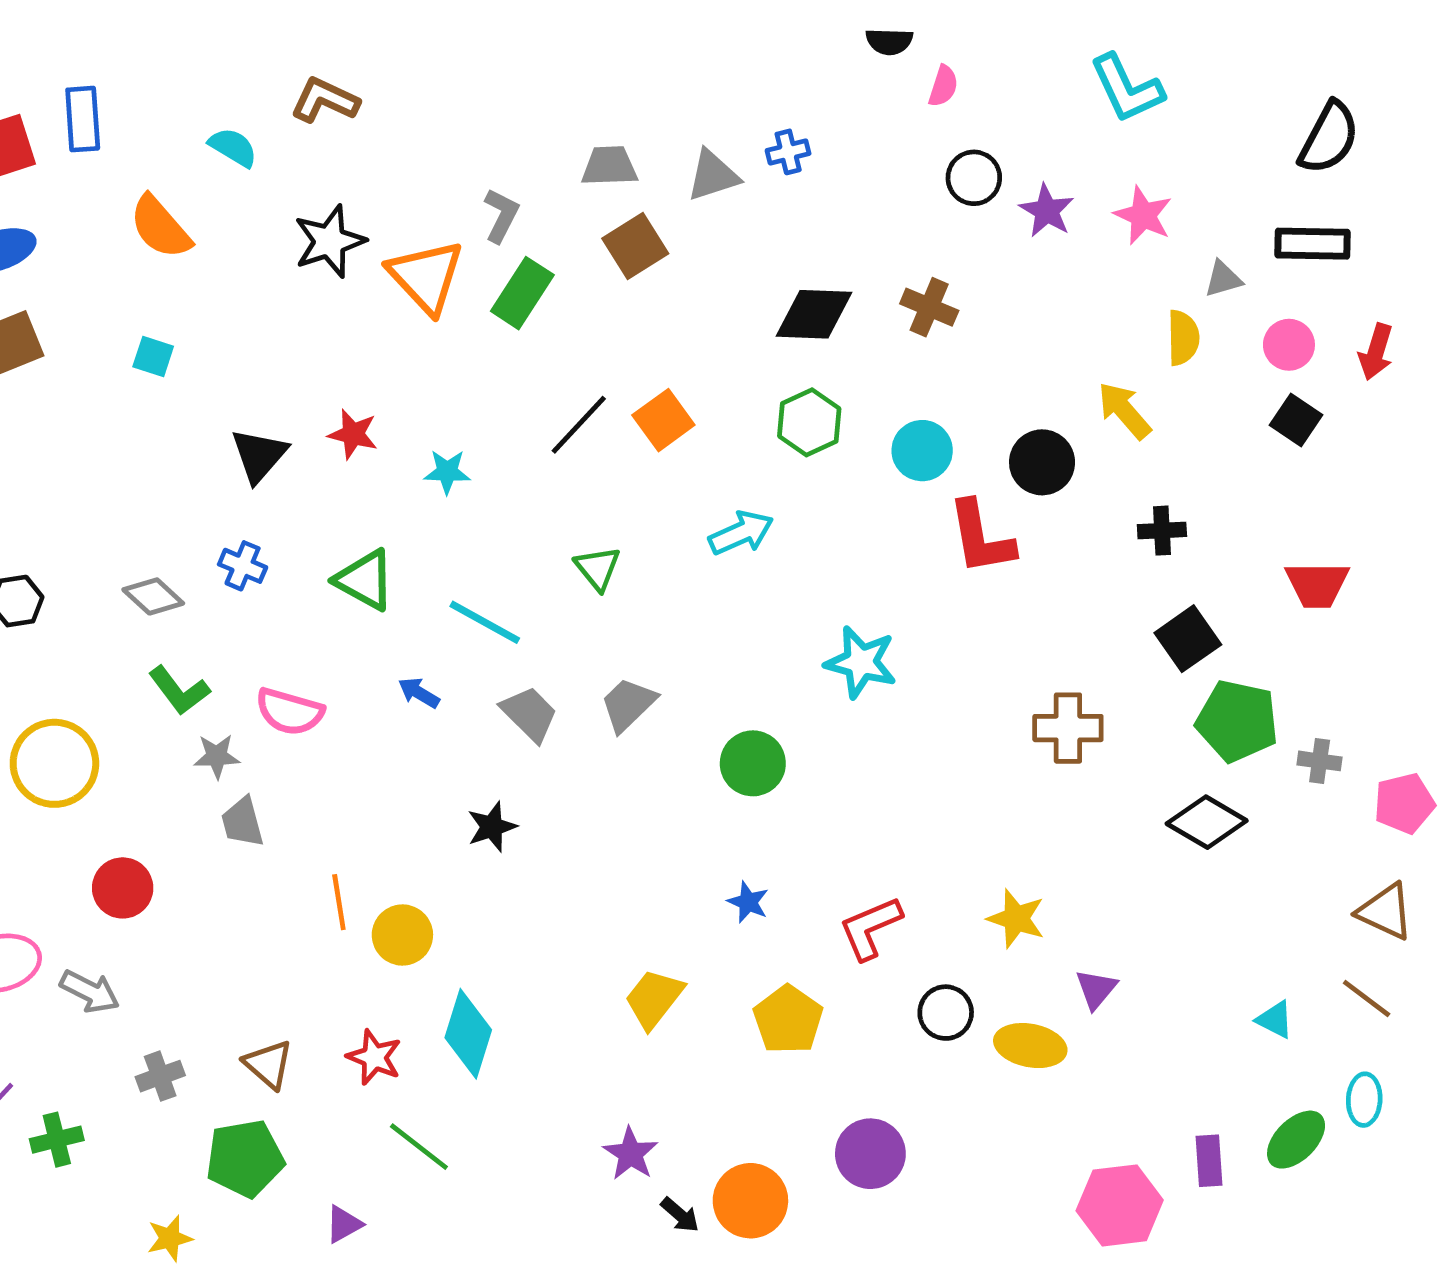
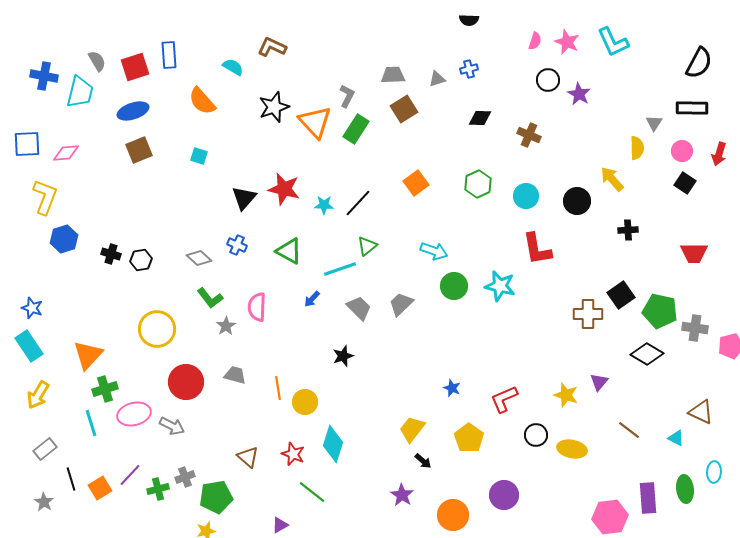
black semicircle: (889, 41) -> (469, 20), moved
gray triangle: (713, 175) -> (437, 79), size x0.7
pink star: (1143, 215) -> (567, 42), moved
gray triangle: (1223, 279) -> (654, 123), turned -42
black diamond: (814, 314) -> (480, 118), moved, size x0.7
black line: (579, 425) -> (358, 203), moved
red star: (353, 434) -> (284, 189), size x1.5
cyan arrow: (741, 533) -> (434, 251), moved, turned 44
red L-shape: (981, 538) -> (537, 249), moved
green triangle: (598, 568) -> (367, 246), moved, turned 30
cyan line: (485, 622) -> (340, 269), turned -48
black square: (1188, 639) -> (621, 295), moved
blue arrow: (419, 693) -> (312, 299), turned -78
pink semicircle: (290, 712) -> (257, 307), turned 76
gray star: (217, 756) -> (226, 326), turned -30
gray cross: (1320, 761) -> (695, 328), size x1.4
green circle: (753, 763) -> (454, 286), moved
gray trapezoid: (243, 822) -> (235, 375), moved, turned 120
red circle: (123, 888) -> (186, 382), size x1.4
brown triangle: (1385, 911) -> (701, 412), moved
purple triangle: (1096, 989) -> (599, 382), moved
brown line: (1367, 998) -> (629, 430), moved
gray cross: (160, 1076) -> (185, 477), moved
green ellipse: (1296, 1140) -> (685, 489), turned -52
green pentagon: (245, 1158) -> (216, 497), moved
purple rectangle: (1209, 1161) -> (648, 498), size x1.4
black arrow: (680, 1215) -> (423, 461), moved

